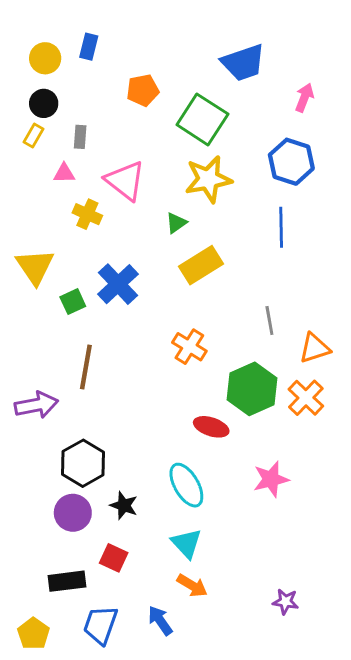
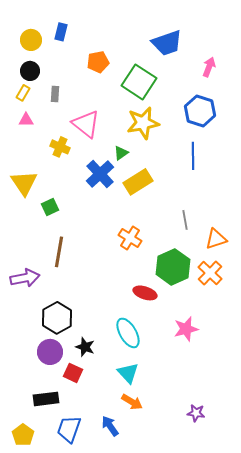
pink triangle: (64, 173) -> (26, 120), moved
blue cross: (118, 284) -> (100, 174), moved
red square: (114, 558) -> (73, 373), moved

